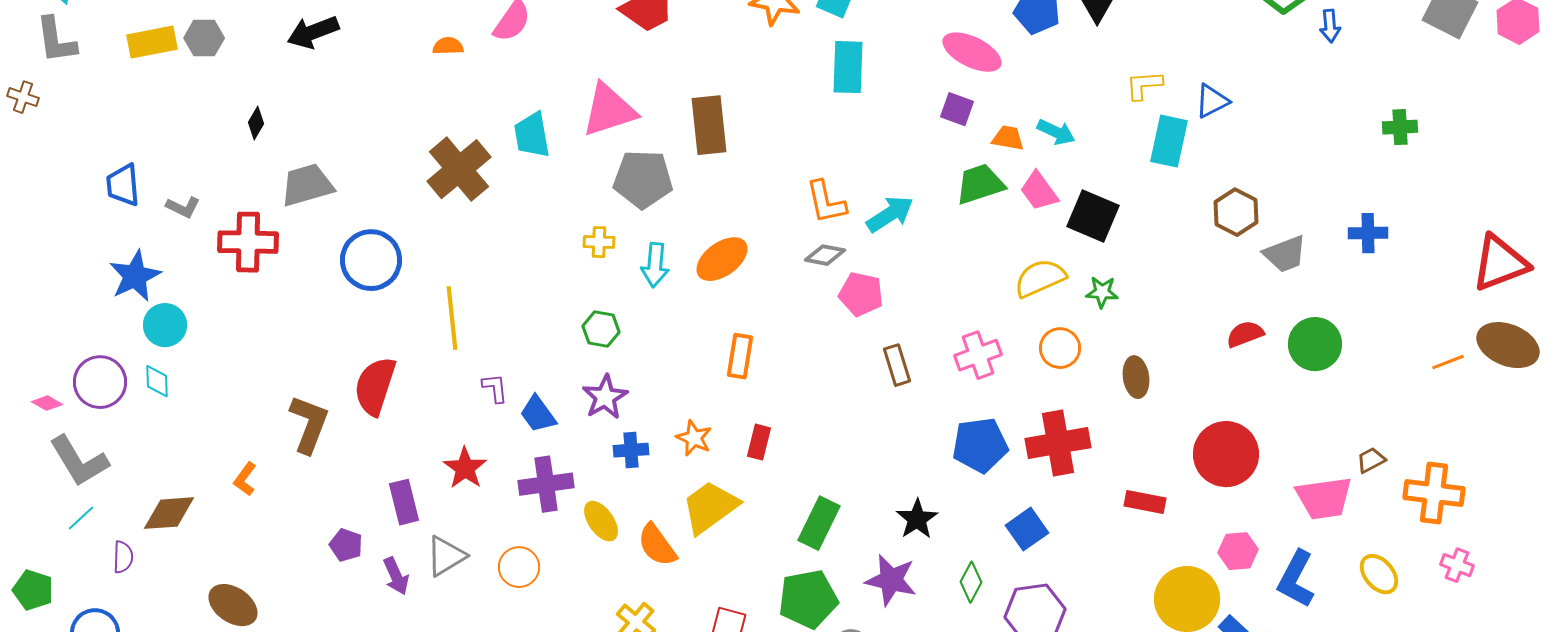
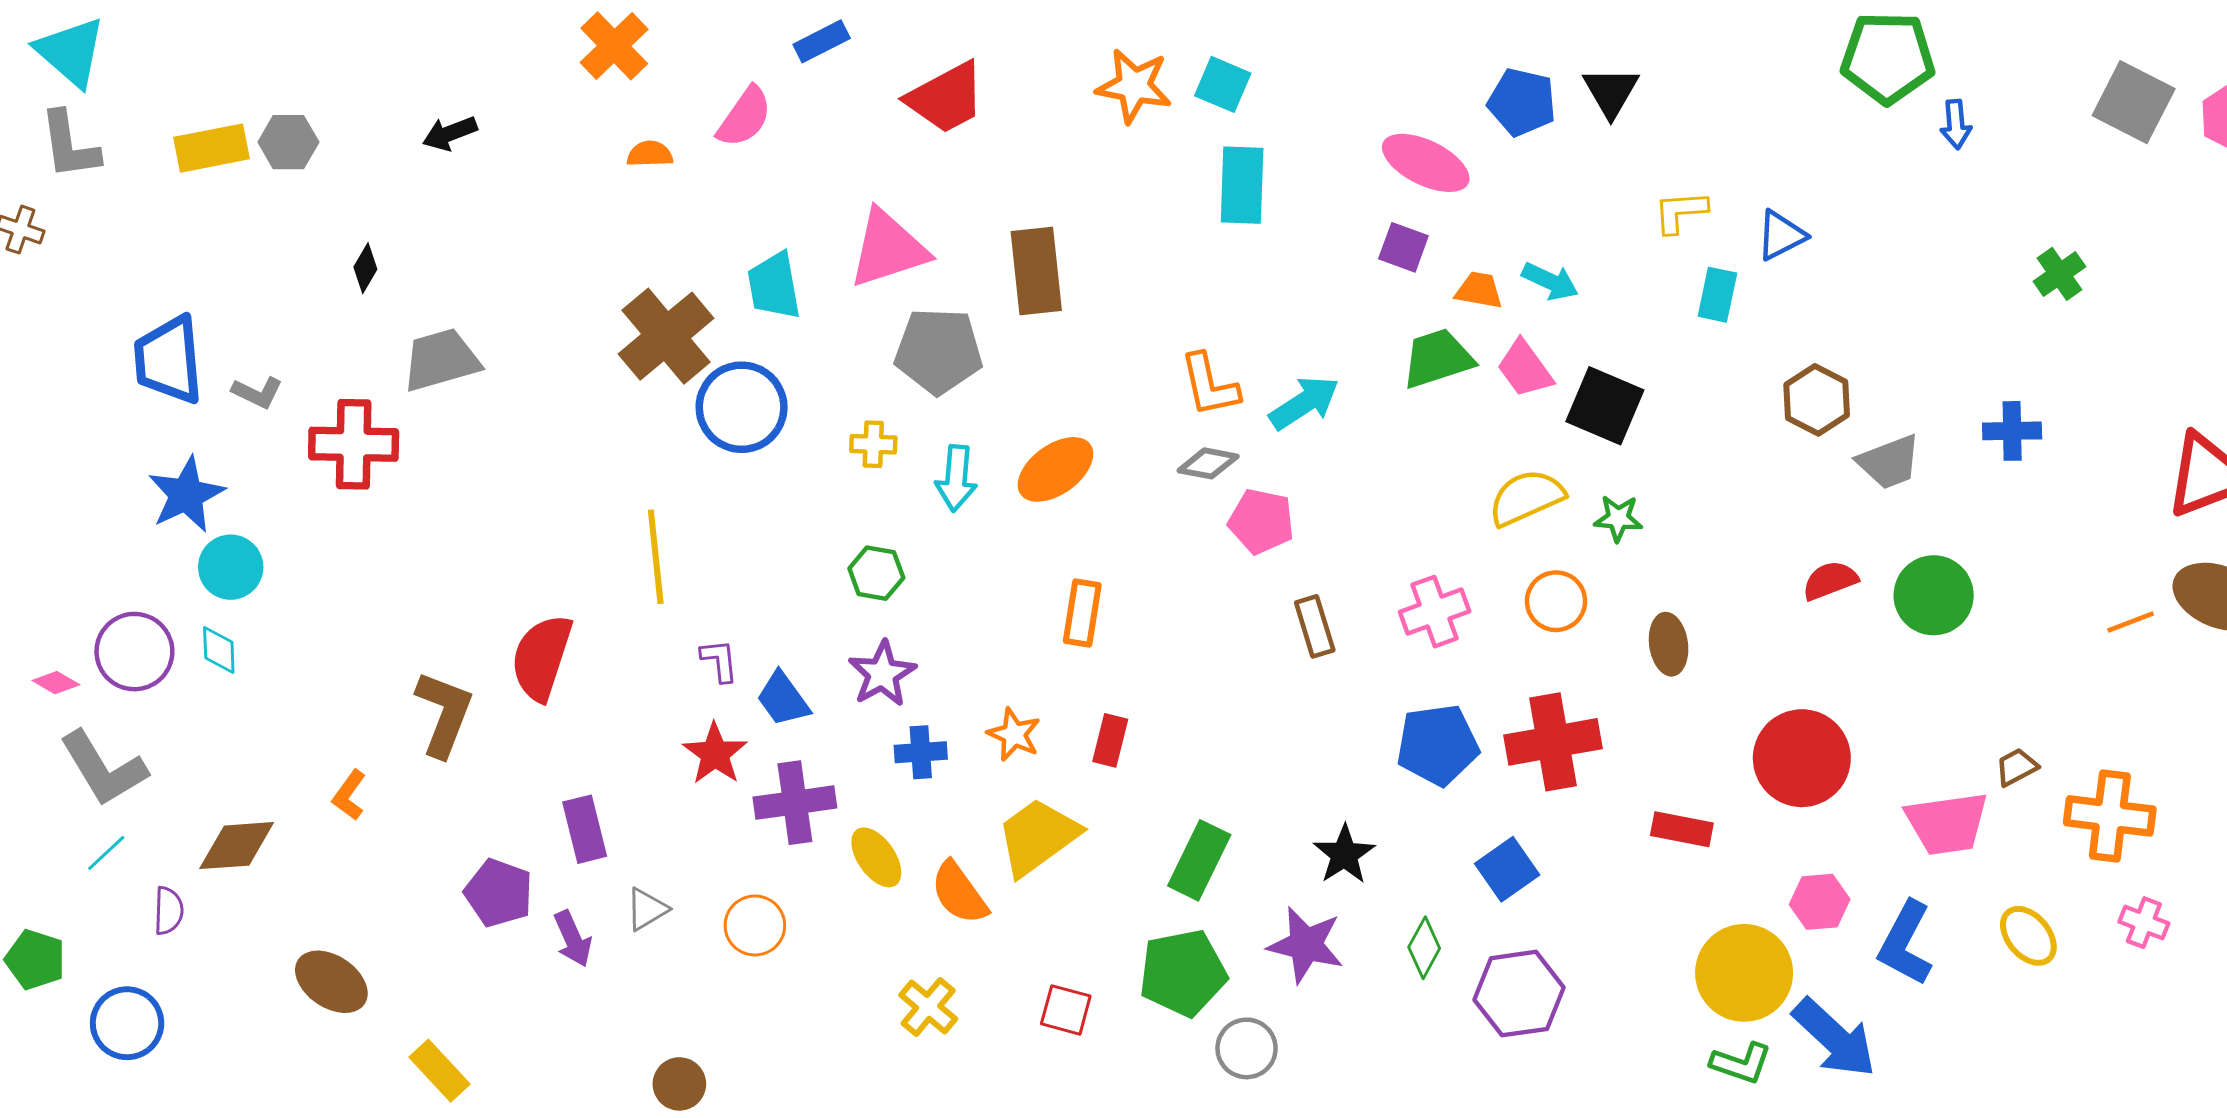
black arrow: (313, 32) -> (450, 133), size x0.7
green cross: (1400, 127) -> (2059, 274), turned -32
cyan rectangle: (1169, 141) -> (1717, 295), size x0.7
blue trapezoid: (123, 185) -> (168, 360), size x1.4
blue circle: (371, 260) -> (742, 407), moved
red star: (465, 468) -> (715, 754), moved
purple pentagon: (346, 545) -> (499, 893), size x1.4
gray triangle: (446, 556) -> (647, 909), size x0.7

